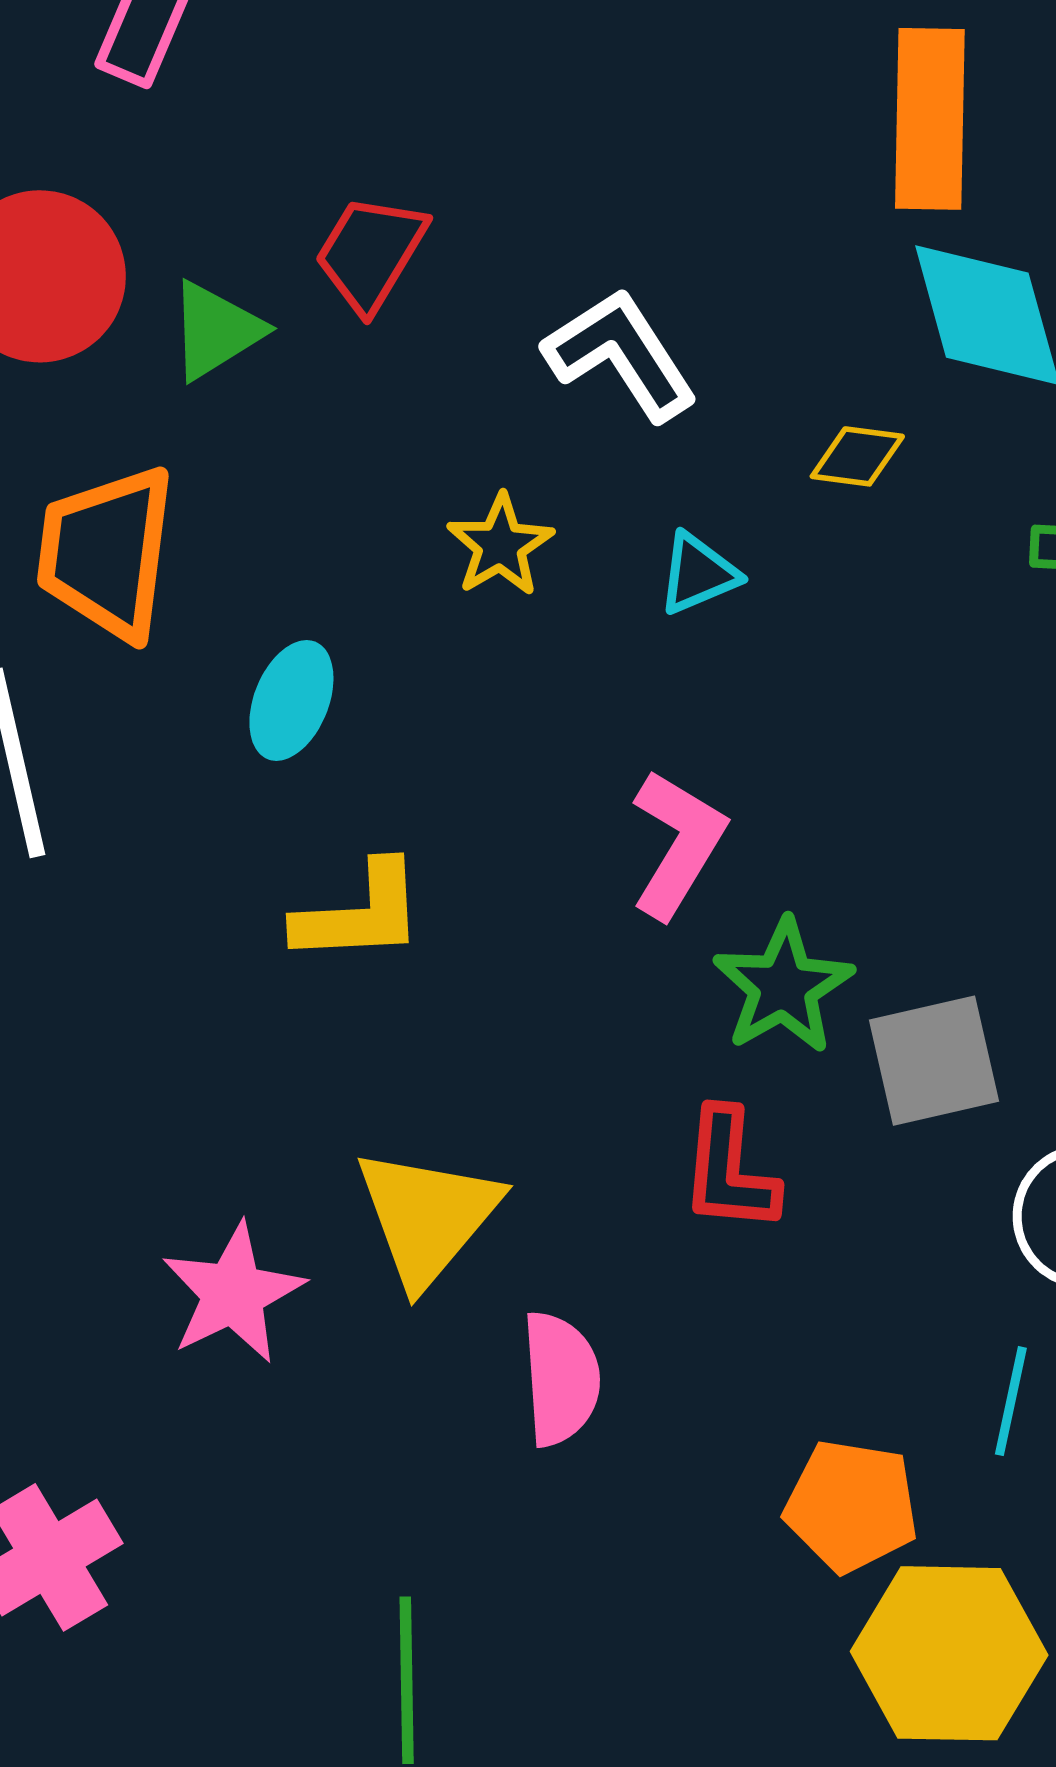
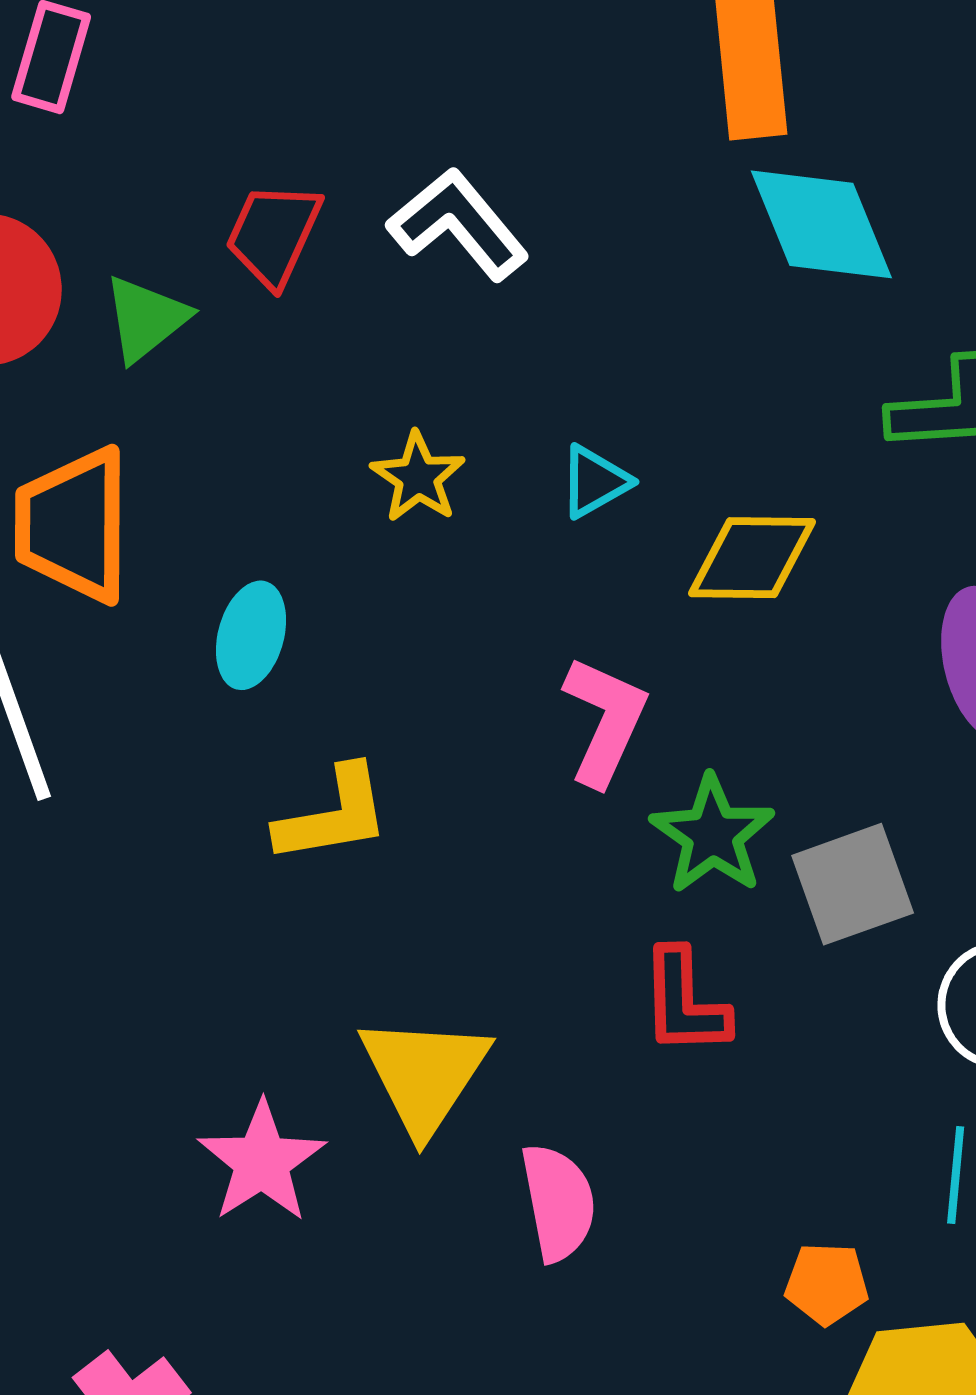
white L-shape: (621, 354) -> (458, 224), moved
yellow diamond: (857, 456) -> (752, 558), moved, size x1.6
orange pentagon: (851, 1506) -> (827, 1284), size x0.7

